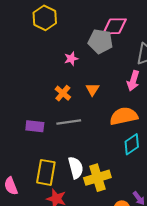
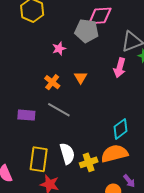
orange semicircle: (124, 116) -> (114, 154), moved
gray line: (69, 122) -> (59, 110), turned 40
yellow cross: (97, 178) -> (89, 162), size x0.7

